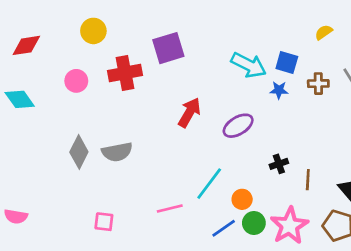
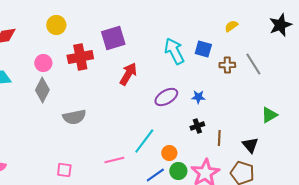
cyan arrow: (249, 65) -> (174, 51), turned -144
blue star: (279, 90) -> (198, 97), moved
red arrow: (189, 112) -> (128, 74), moved
gray diamond: (79, 152) -> (42, 90), moved

